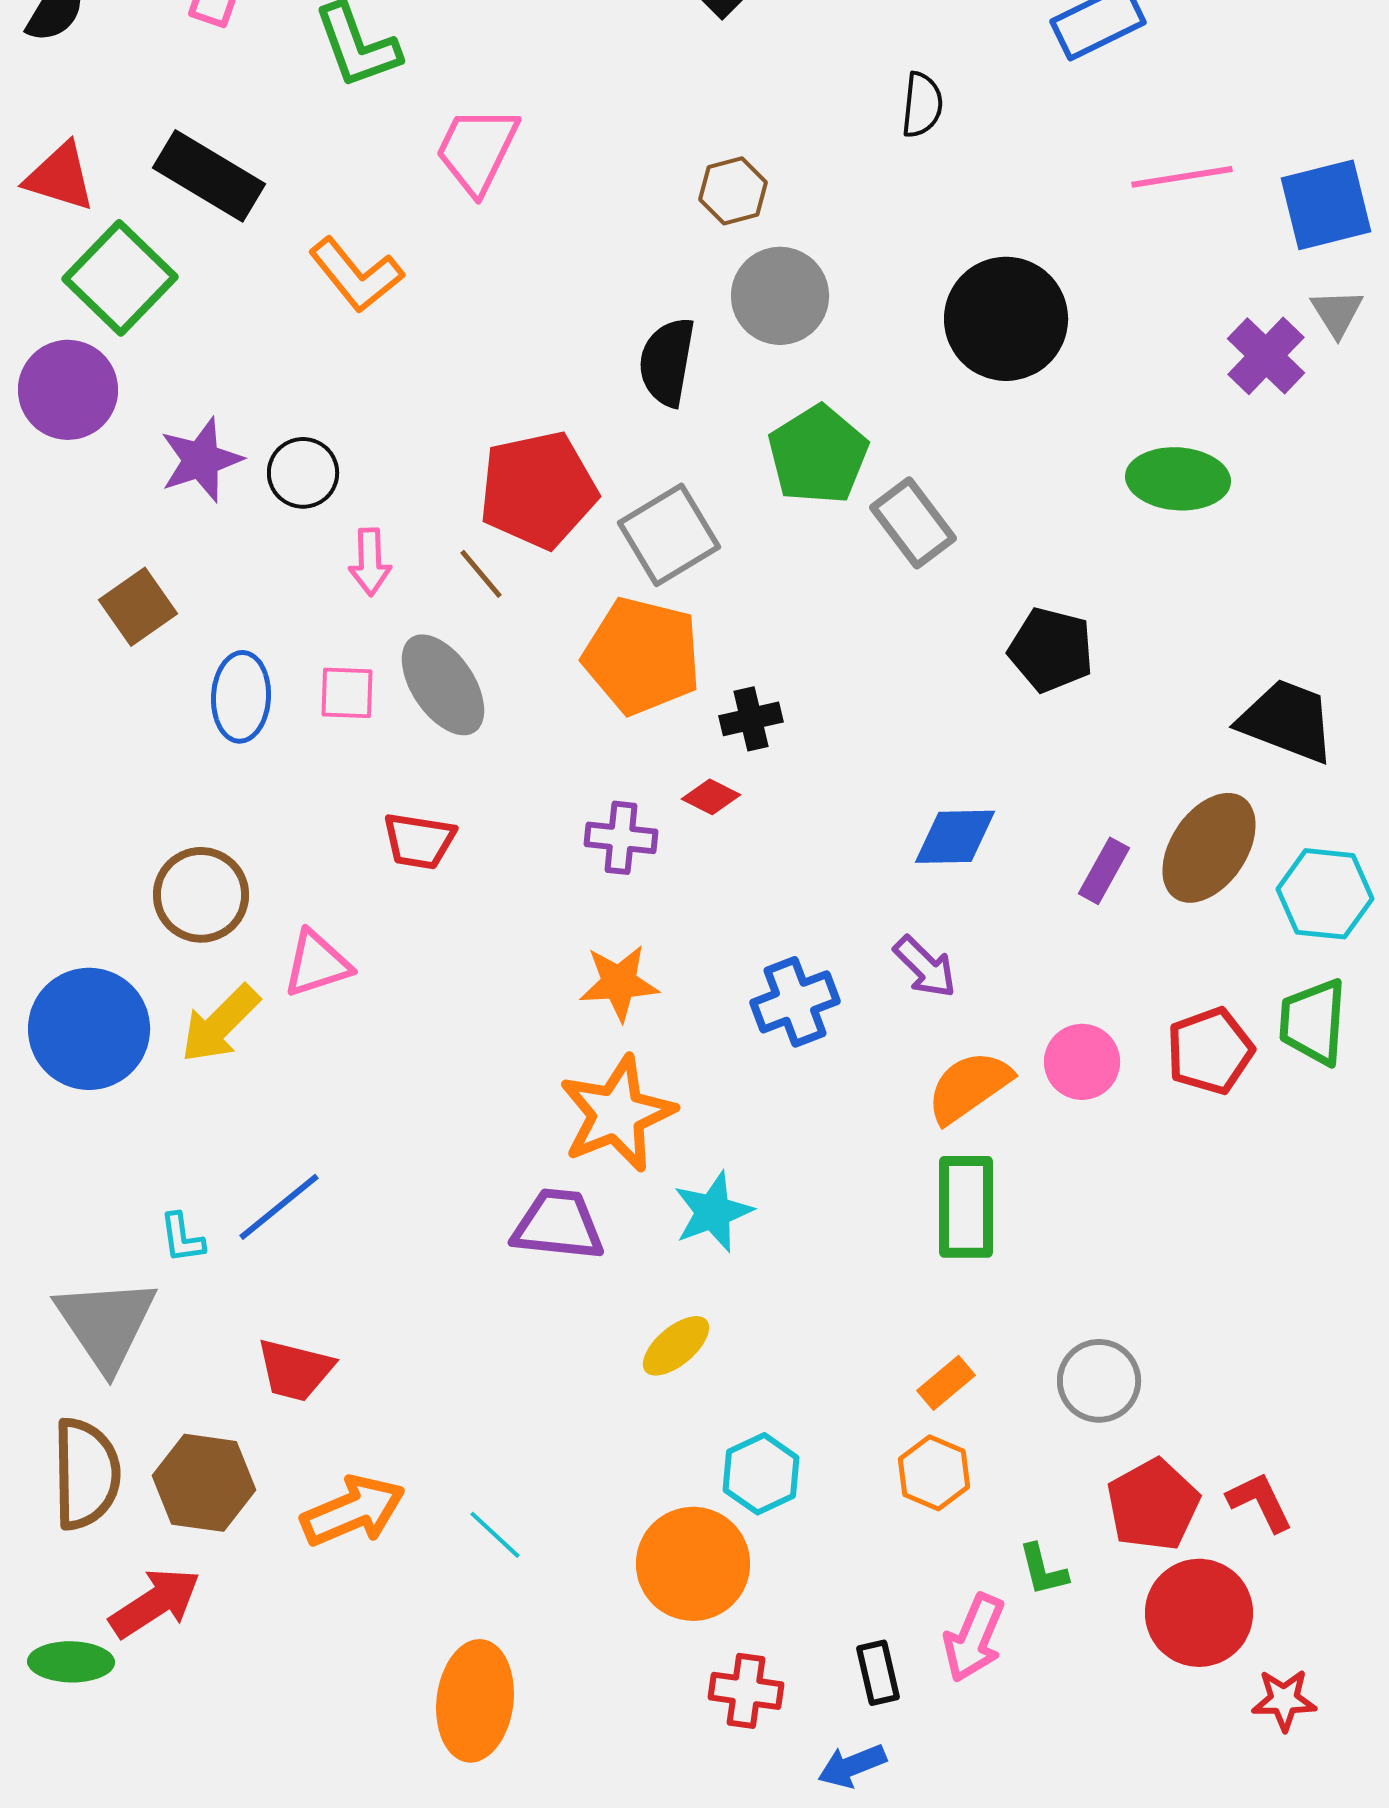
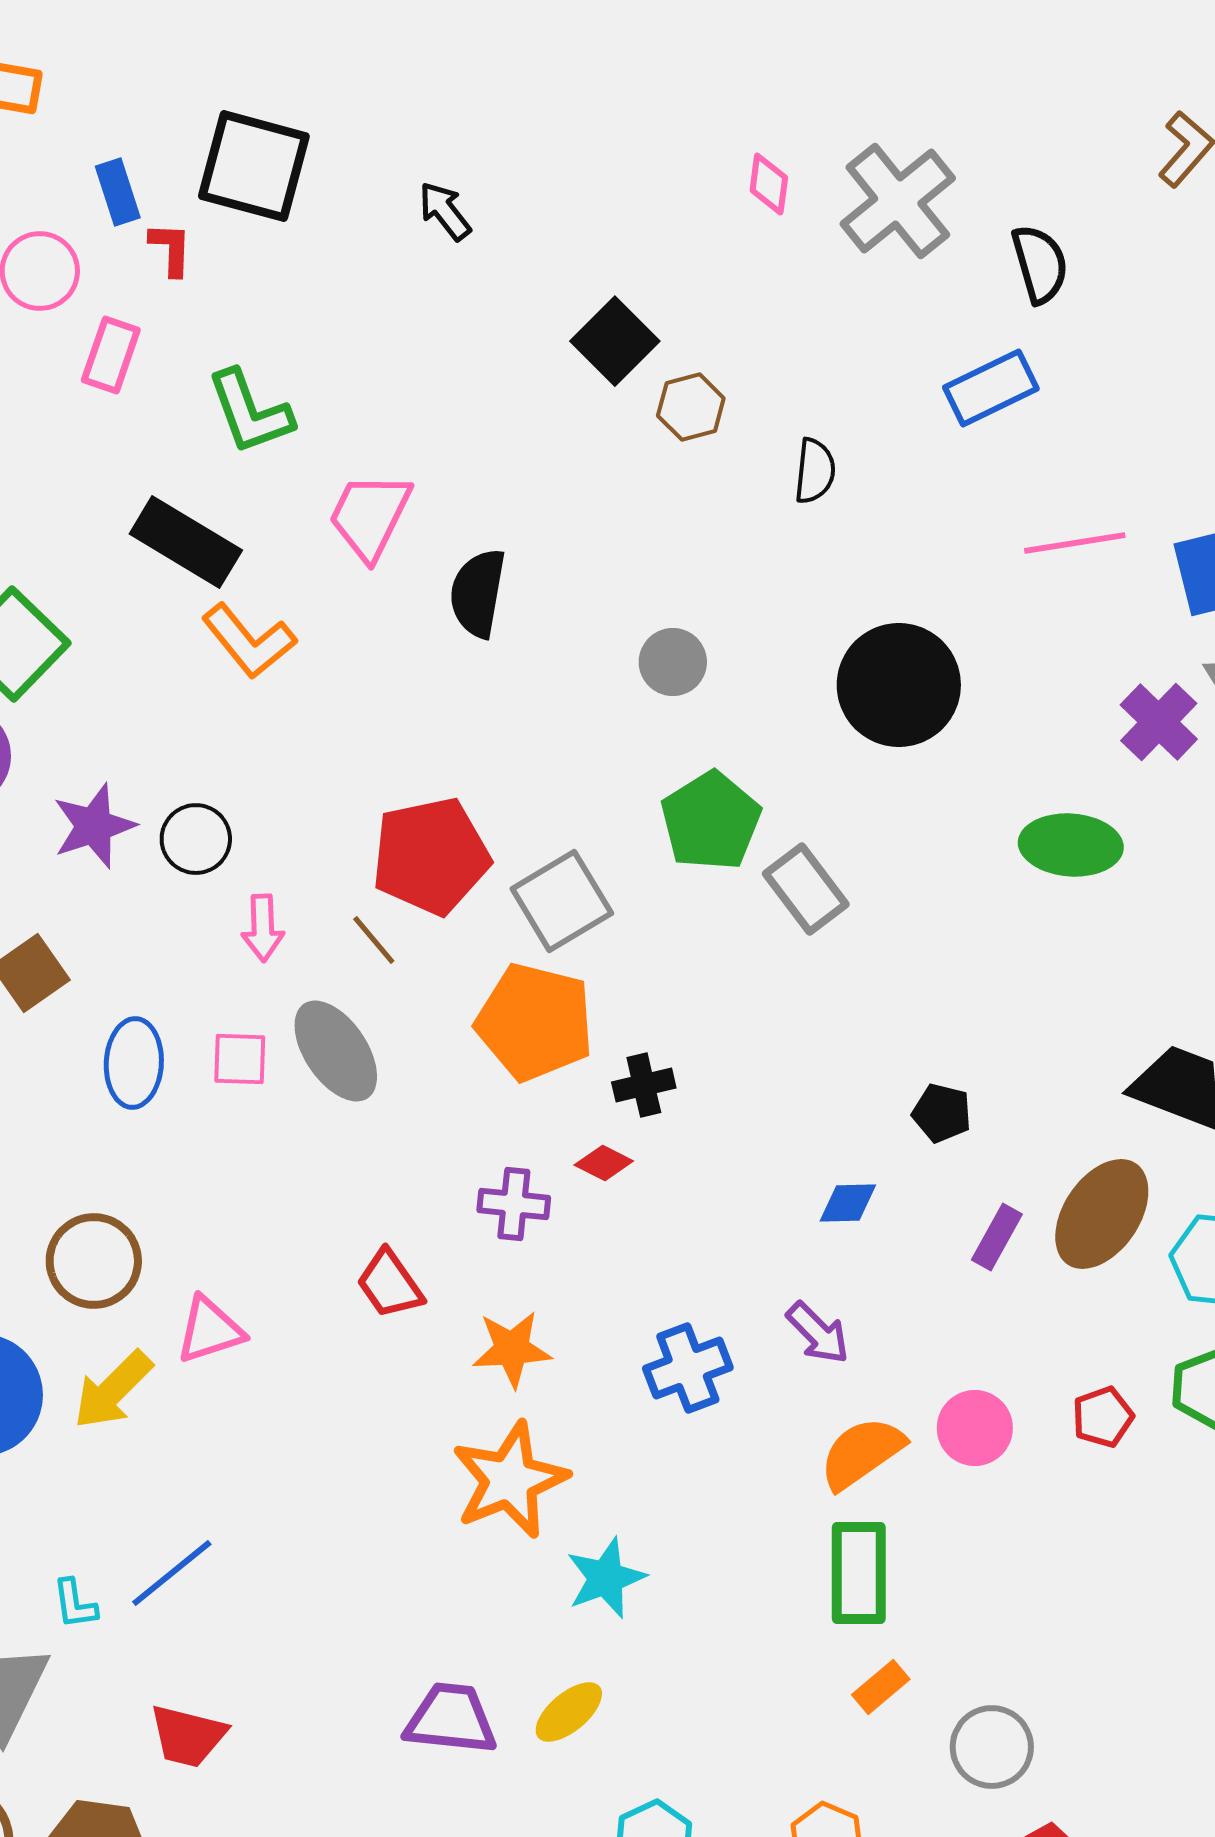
black rectangle: (209, 176) -> (186, 542), moved
brown hexagon: (733, 191) -> (691, 407), moved
gray circle: (780, 296) -> (673, 662), size x0.7
black semicircle: (667, 362) -> (478, 593), moved
black pentagon: (1051, 650) -> (942, 1113), moved, size x0.7
blue diamond: (955, 837) -> (848, 1203), size x0.7
red trapezoid: (419, 841) -> (390, 1284), moved, turned 46
red pentagon: (1210, 1051) -> (1103, 1417), size x0.7
purple trapezoid: (558, 1225) -> (451, 1719), moved
orange rectangle: (946, 1383) -> (881, 1687), moved

